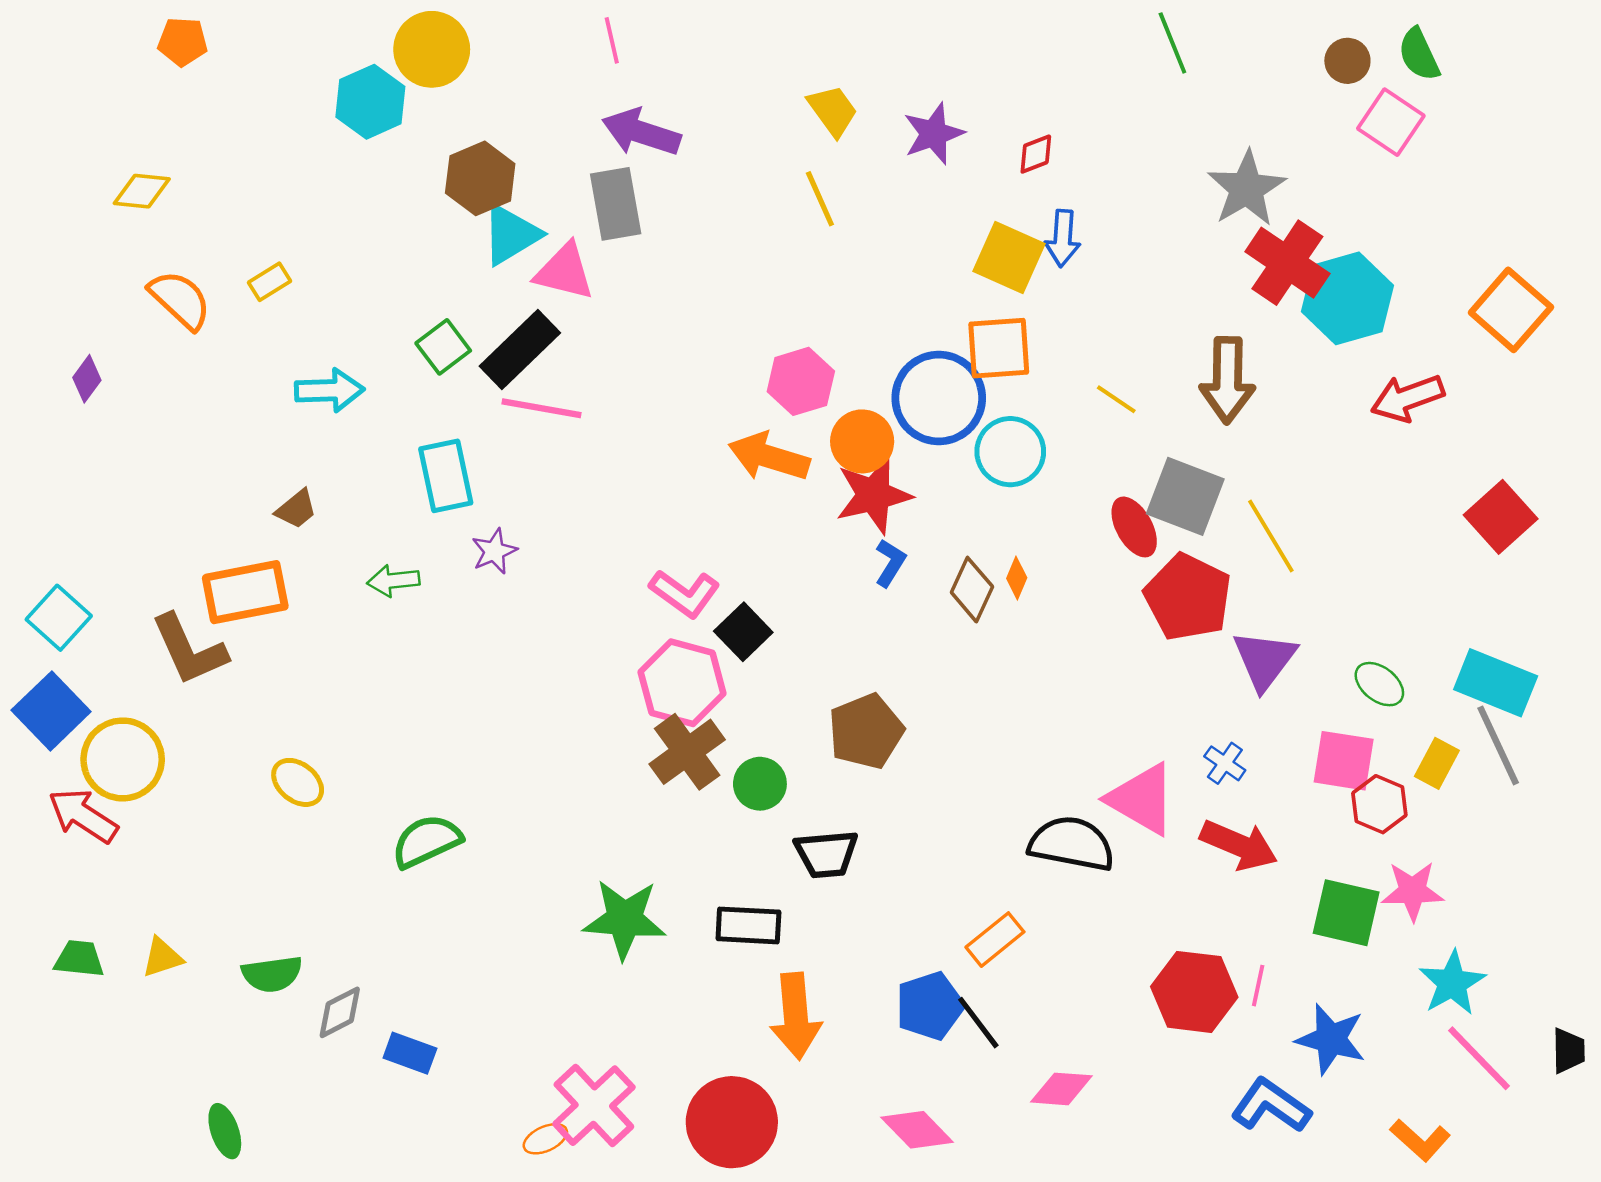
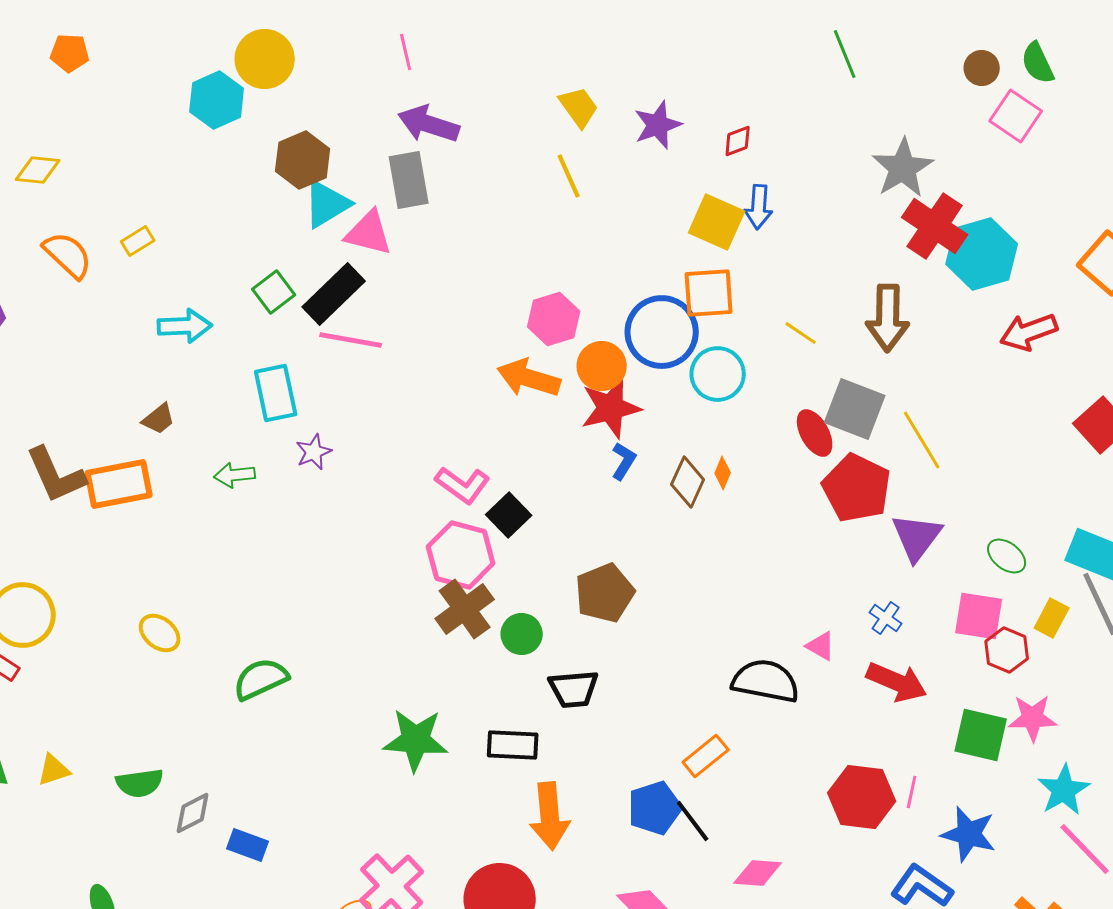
brown L-shape: (189, 650) -> (56, 475), moved
pink triangle: (1142, 799) -> (821, 646), size x0.5

